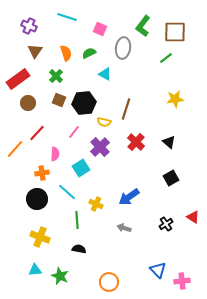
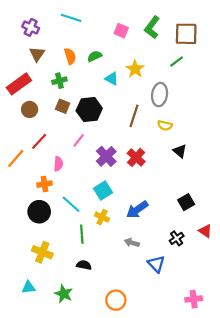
pink square: (100, 29) -> (121, 31), moved
gray ellipse: (123, 48) -> (160, 95), moved
green cross: (56, 76) -> (59, 81), turned 32
yellow star: (175, 99) -> (135, 69), moved, turned -30
yellow semicircle: (104, 122) -> (165, 125), moved
red cross: (136, 142) -> (136, 157), moved
cyan square: (81, 168) -> (103, 190), moved
black square: (171, 178) -> (186, 202), moved
cyan triangle: (35, 270) -> (29, 287), moved
blue triangle: (158, 270) -> (156, 264), moved

